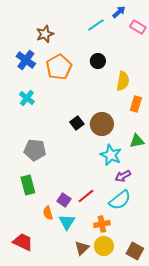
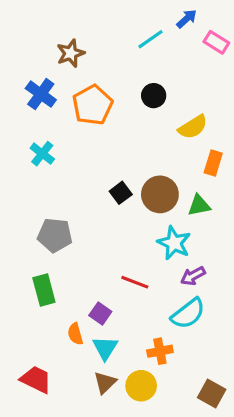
yellow semicircle: (123, 81) -> (193, 127), turned 48
green triangle: (137, 141) -> (199, 205), moved
red line: (86, 196) -> (135, 282), moved, turned 60
yellow circle: (104, 246) -> (141, 386), moved
brown triangle: (82, 248) -> (105, 383), moved

